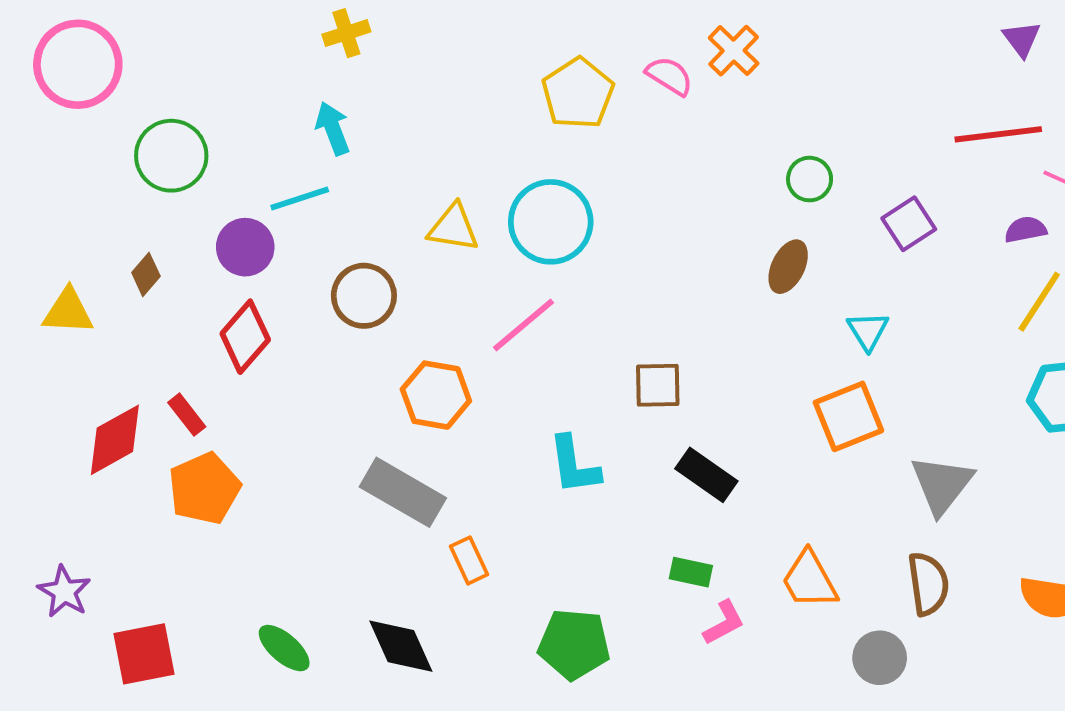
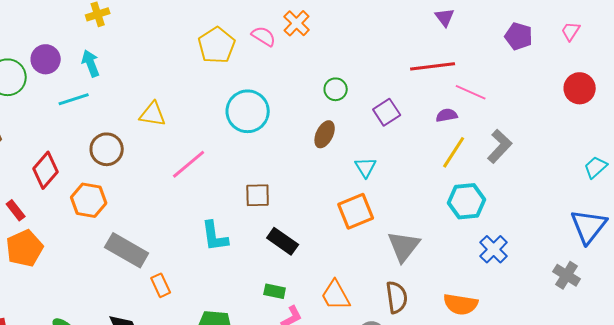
cyan circle: (551, 222) -> (248, 111), moved
purple circle: (245, 247) -> (46, 59), moved
orange hexagon: (436, 395) -> (89, 200), moved

